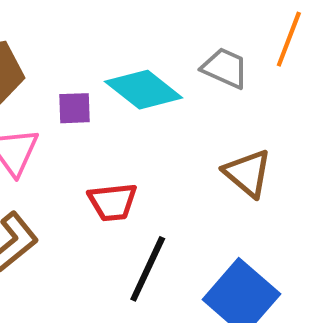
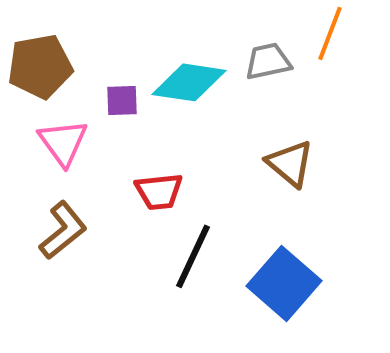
gray trapezoid: (225, 68) -> (268, 61), turned -36
cyan diamond: (144, 90) -> (189, 82), turned -30

